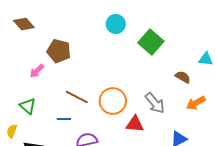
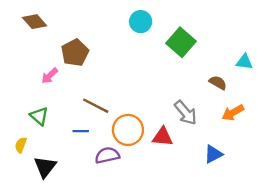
brown pentagon: (59, 51) -> (75, 53), turned 30
orange circle: (113, 101) -> (128, 130), moved

